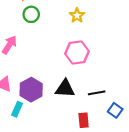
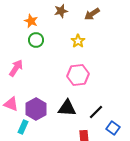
black line: (97, 93) -> (96, 112), turned -35

